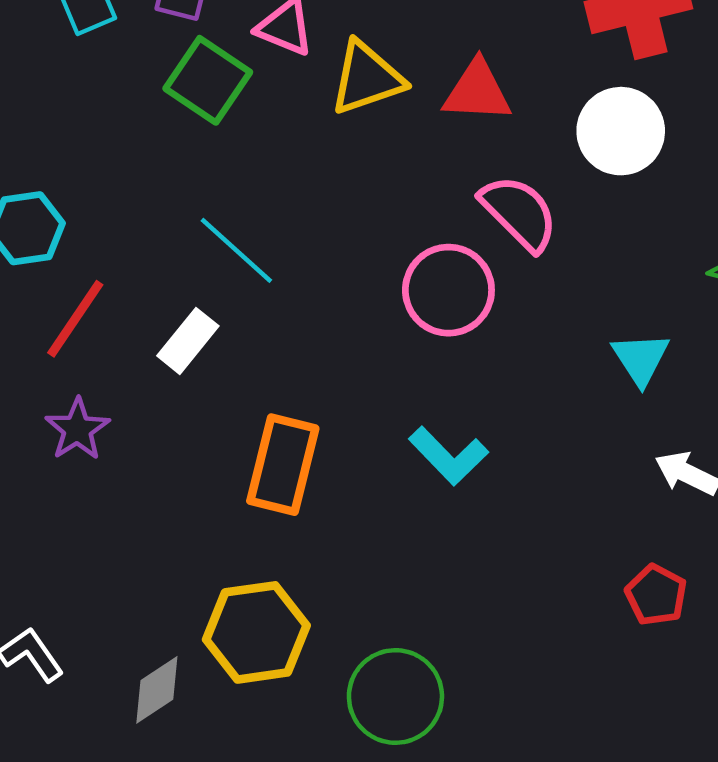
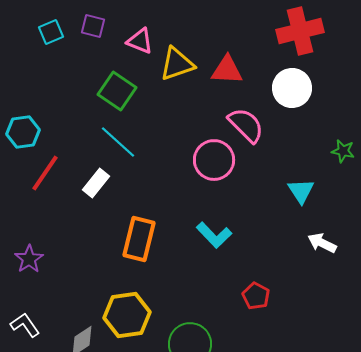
green square: (208, 80) -> (117, 91), moved
purple star: (77, 429) -> (29, 259), moved
red pentagon: (656, 595) -> (256, 296), moved

